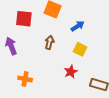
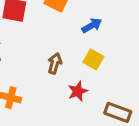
brown arrow: (49, 42) -> (55, 63), moved

